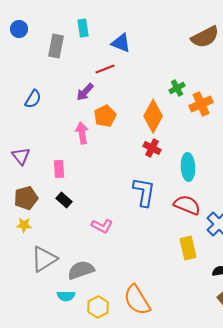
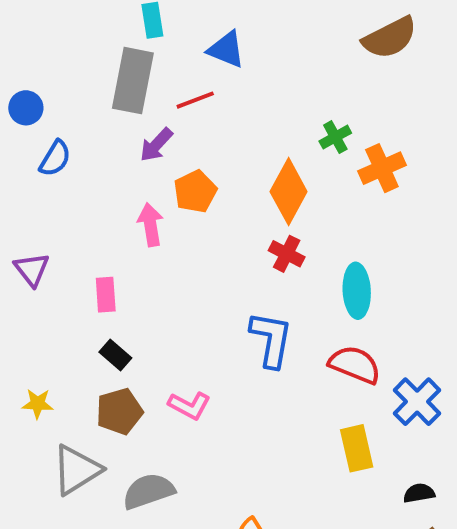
blue circle: (19, 29) -> (26, 108), moved
gray rectangle: (56, 46) -> (133, 81), moved, size x1.4
brown pentagon: (26, 198) -> (119, 411), moved

